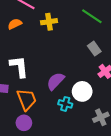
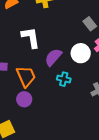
white L-shape: (19, 67) -> (31, 38), moved
white circle: (82, 91) -> (81, 53), moved

